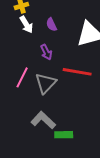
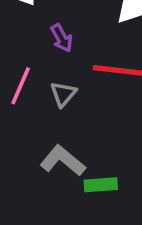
gray triangle: (46, 83) -> (63, 94), size x0.7

